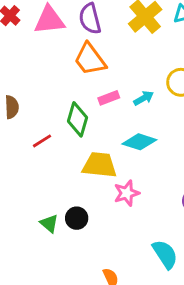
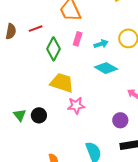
pink rectangle: (109, 98) -> (78, 39), turned -64
red line: (42, 141) -> (36, 29), moved
cyan diamond: (139, 142) -> (106, 68), moved

